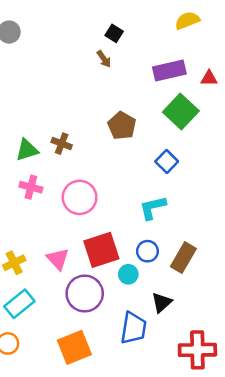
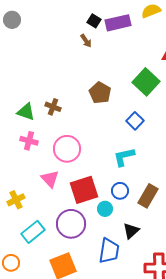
purple rectangle: (169, 70) -> (118, 23), moved
green triangle: (27, 150) -> (26, 112), turned 36
pink triangle: (58, 259) -> (50, 179), moved
cyan rectangle: (19, 304) -> (33, 232), moved

